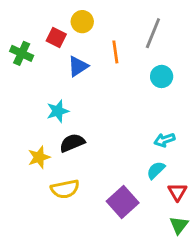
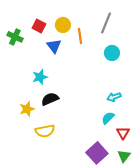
yellow circle: (82, 22) -> (63, 25), moved
blue triangle: (78, 66) -> (54, 46), turned -35
purple square: (123, 202) -> (97, 153), moved

